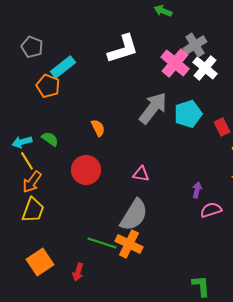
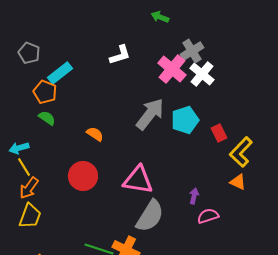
white L-shape: (123, 49) -> (120, 55), size x0.7
orange semicircle: (98, 128) -> (95, 134), turned -30
green semicircle: (50, 139) -> (47, 118), moved
pink triangle: (141, 174) -> (138, 180), size x1.8
gray semicircle: (134, 215) -> (150, 216), moved

